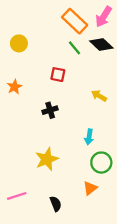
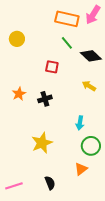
orange rectangle: (75, 21) -> (67, 19), turned -30
black diamond: (101, 45) -> (91, 56), moved
orange star: (14, 87) -> (19, 94), moved
pink line: (17, 196) -> (14, 186), moved

